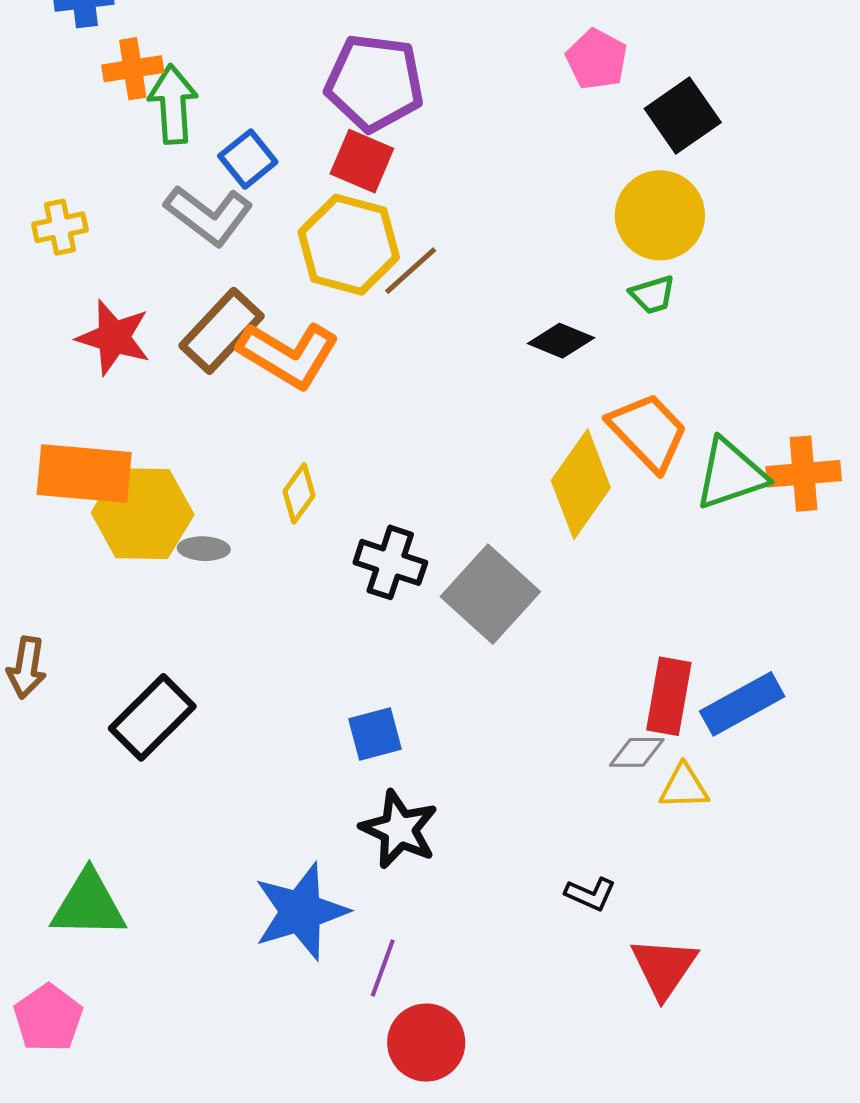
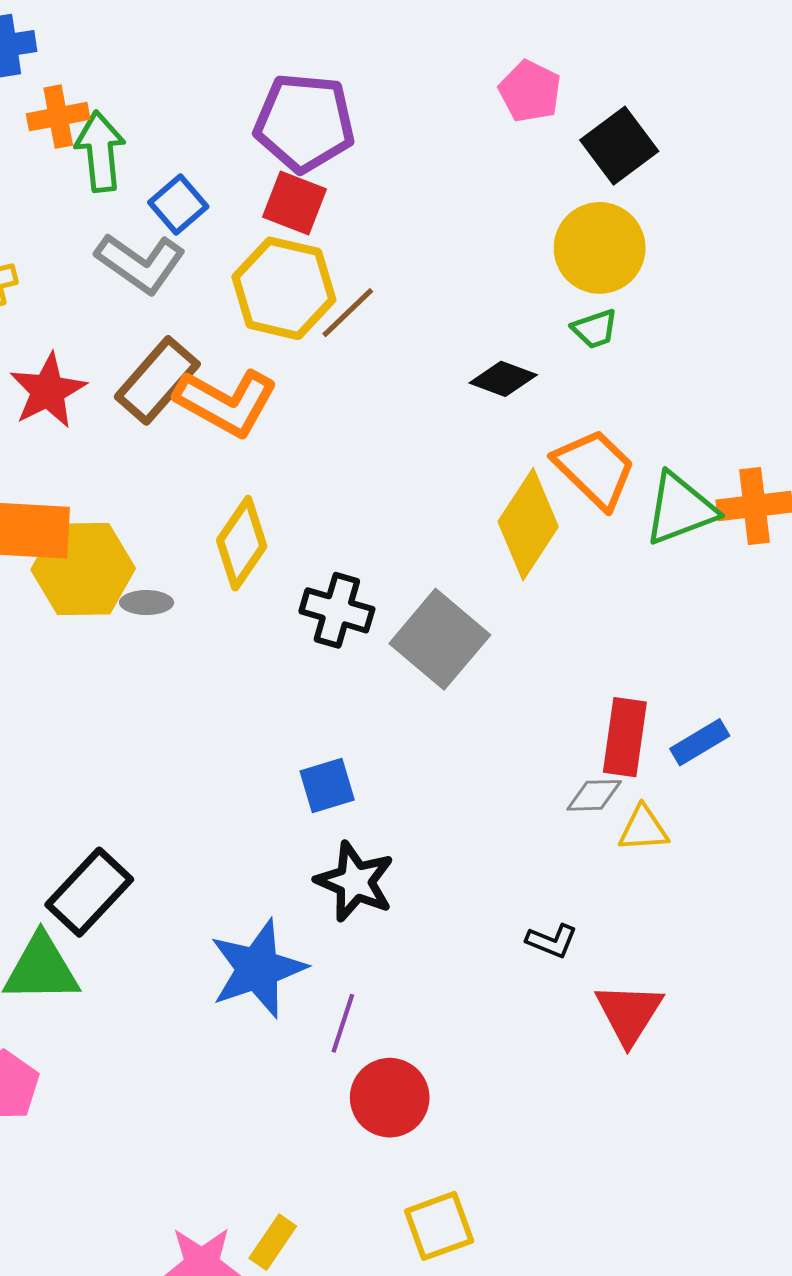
red star: (114, 337) -> (48, 391), turned 30
yellow diamond: (299, 493) -> (242, 543), size x1.5
blue rectangle: (742, 704) -> (700, 742), size x0.7
black rectangle: (152, 717) -> (89, 892), moved

